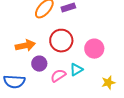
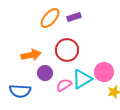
pink circle: (94, 49) -> (104, 72), moved
cyan triangle: (76, 70) -> (82, 79), size x1.5

